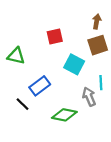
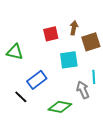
brown arrow: (97, 21) -> (74, 28), moved
cyan square: (74, 64) -> (69, 60), turned -36

